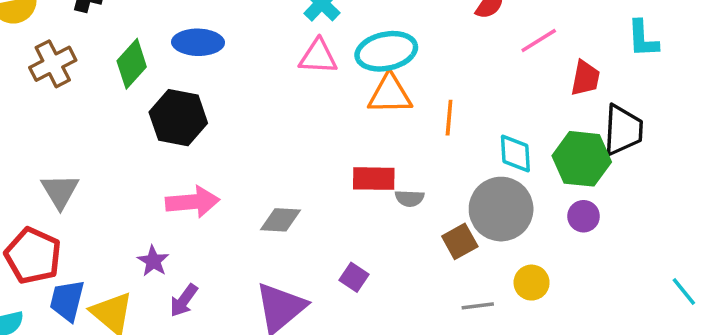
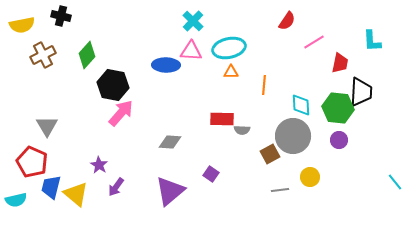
blue ellipse: (198, 42) -> (166, 65), moved
orange triangle: (390, 94) -> (231, 72), size x0.6
pink arrow: (193, 202) -> (121, 113), moved, turned -44

